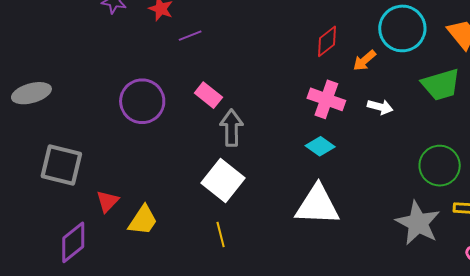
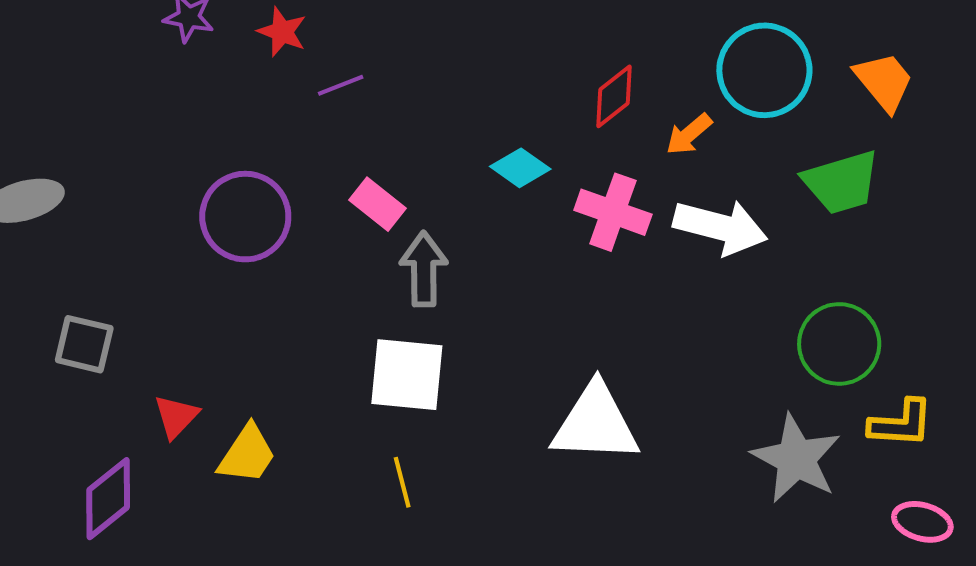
white arrow: (380, 107) -> (720, 227), size x1.8
cyan diamond: (320, 146) -> (520, 168), moved
gray square: (61, 165) -> (84, 344), size x0.7
white square: (223, 181) -> (407, 375), turned -33

